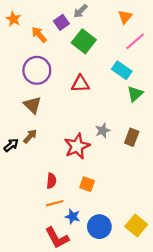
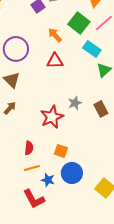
orange arrow: (39, 35) -> (55, 35), moved
green square: (84, 41) -> (79, 23), moved
brown rectangle: (132, 137) -> (101, 109), turned -49
blue circle: (99, 227) -> (72, 173), moved

